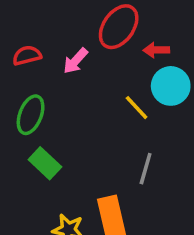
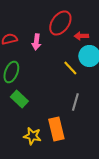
pink arrow: (75, 61) -> (36, 42), turned -35

